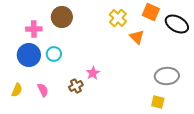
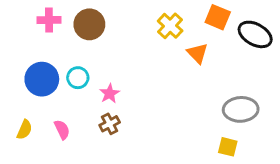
pink cross: (34, 29) -> (49, 20), moved
pink star: (93, 73) -> (110, 94), moved

